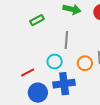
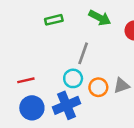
cyan circle: (55, 62) -> (73, 78), moved
blue cross: (64, 84) -> (67, 105), turned -30

